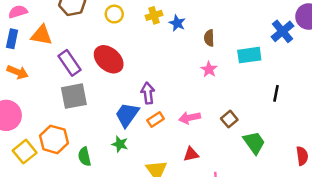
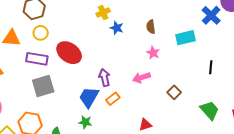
yellow circle: (114, 14) -> (41, 33), moved
blue star: (177, 23) -> (117, 28), moved
purple rectangle: (70, 63) -> (37, 59), turned -40
pink arrow: (190, 118) -> (141, 78), moved
green trapezoid: (254, 143) -> (210, 110), moved

